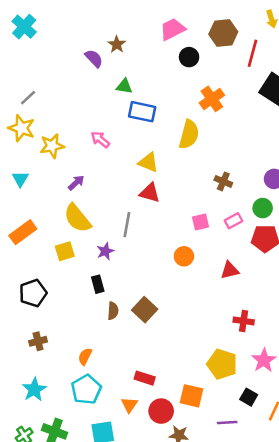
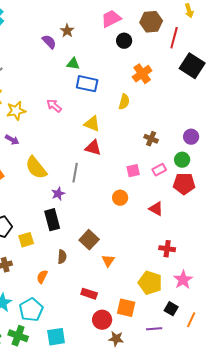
yellow semicircle: (189, 134) -> (124, 102), size x0.7
purple arrow: (76, 183) -> (12, 140), moved, turned 72
yellow square: (65, 251) -> (26, 240), moved
red triangle: (230, 270) -> (156, 209), turned 42
black rectangle: (98, 284) -> (52, 220), size x1.5
brown semicircle: (113, 311) -> (62, 257), moved
cyan pentagon: (86, 389) -> (31, 310), moved
orange triangle: (129, 405) -> (108, 261), moved

